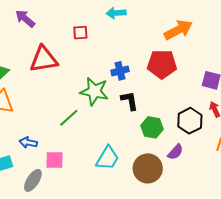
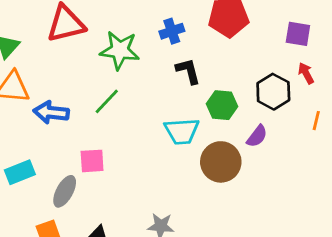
green star: (94, 91) -> (120, 50), moved
blue arrow: (28, 143) -> (51, 112), moved, size x1.4
cyan trapezoid: (108, 158) -> (182, 131), moved, turned 60

